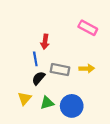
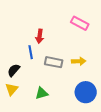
black semicircle: (39, 78) -> (14, 70), moved
yellow triangle: (25, 98) -> (12, 89), moved
blue circle: (72, 106) -> (86, 92), moved

